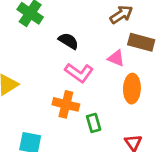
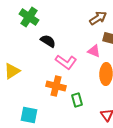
black semicircle: (68, 41) -> (48, 41), moved

